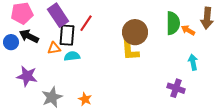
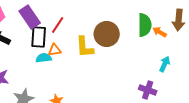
orange triangle: (54, 48) -> (55, 50), moved
yellow L-shape: (130, 50) -> (85, 47), moved
cyan arrow: (193, 62) -> (165, 64), turned 35

